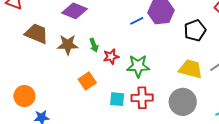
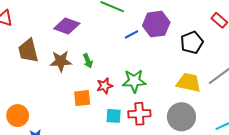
brown trapezoid: (37, 34) -> (28, 51), turned -125
red star: (111, 57) -> (105, 86), moved
orange square: (87, 81) -> (82, 98), turned 30

